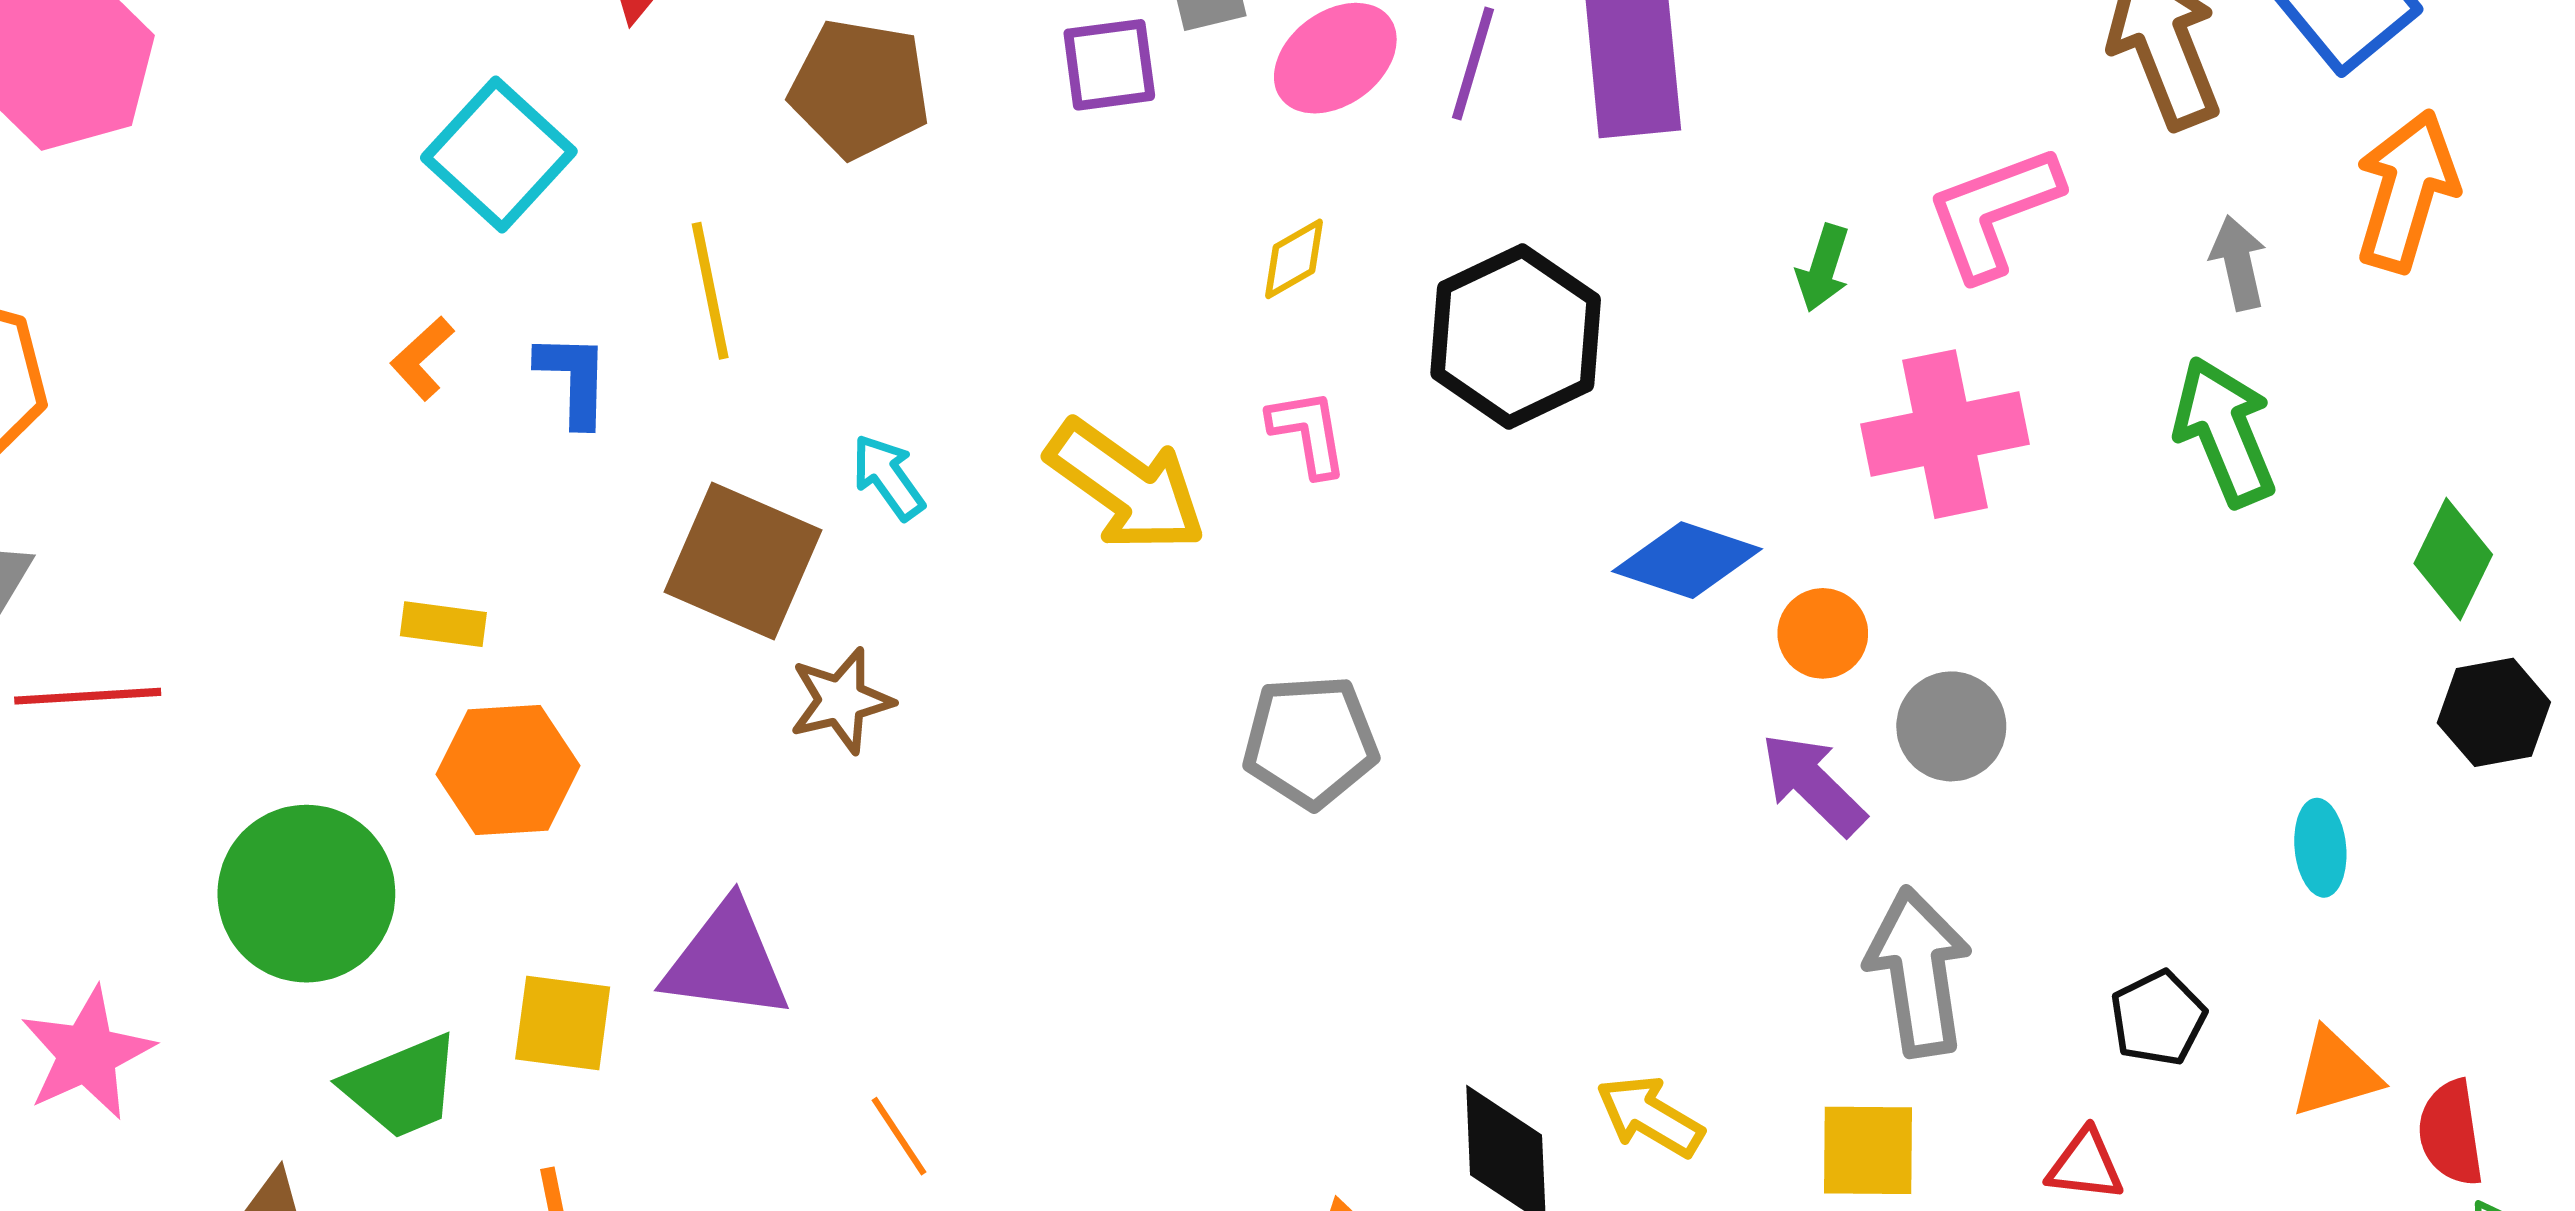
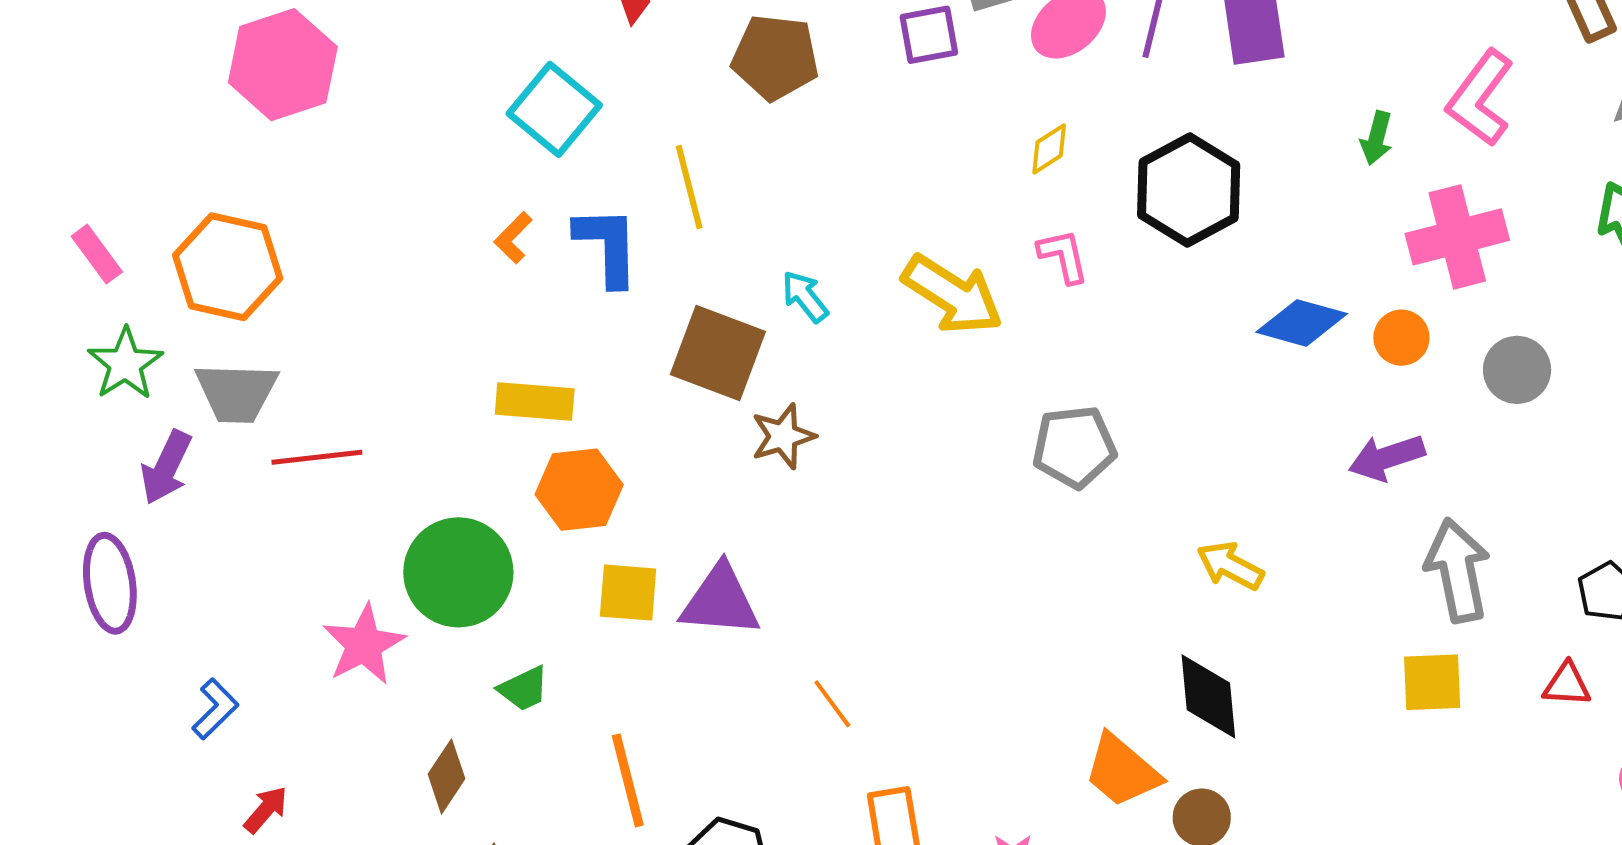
pink L-shape: (1994, 212) -> (1480, 98), turned -30
blue L-shape: (573, 379) -> (607, 246), size x1.4
yellow rectangle: (443, 624) -> (535, 401), size x1.5
orange circle: (1823, 633) -> (1401, 338), moved
gray circle: (1951, 726) -> (1517, 370), moved
purple arrow: (1813, 784) -> (1387, 458), turned -60
yellow square: (563, 1023) -> (628, 593), moved
pink star: (87, 1054) -> (364, 645), moved
green trapezoid: (402, 1087) -> (524, 689), size x0.7
yellow arrow: (1650, 1116) -> (1230, 566), moved

